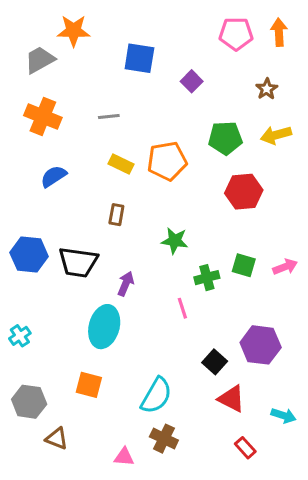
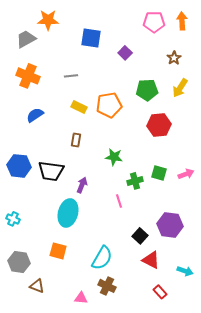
yellow arrow: (276, 135) -> (180, 88), turned -42
cyan cross: (20, 336) -> (13, 219), turned -32

